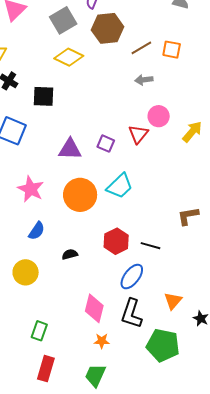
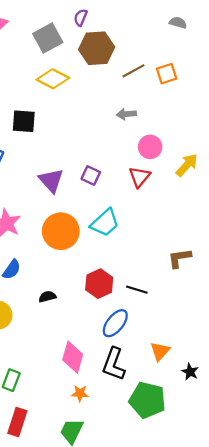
orange square: (172, 50) -> (167, 74), turned -30
gray arrow: (144, 80) -> (126, 114), moved
red triangle: (138, 134) -> (140, 177), moved
purple triangle: (70, 149) -> (51, 180), turned 45

